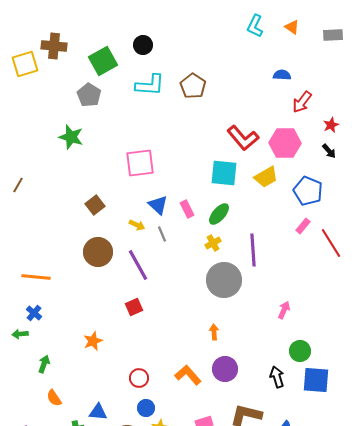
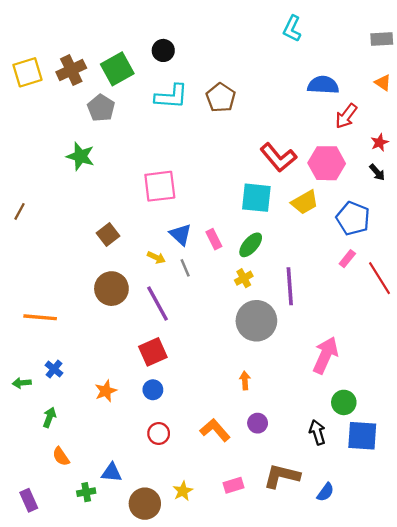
orange triangle: (292, 27) -> (383, 83), moved
brown cross: (54, 46) -> (71, 70), moved, turned -30
blue semicircle: (282, 75) -> (323, 85), size x1.5
red square: (134, 307) -> (153, 352), size x1.4
pink arrow: (284, 310) -> (325, 355), size x1.8
blue cross: (34, 313) -> (54, 369), moved
purple circle: (225, 369) -> (258, 423), size x0.7
blue circle: (146, 408) -> (153, 390), moved

